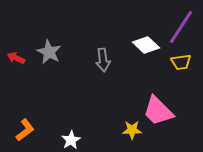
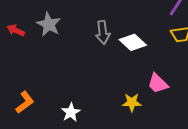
white diamond: (146, 45) -> (133, 42), moved
pink trapezoid: (158, 111) -> (158, 83), size x0.7

